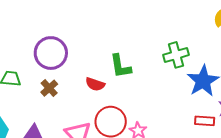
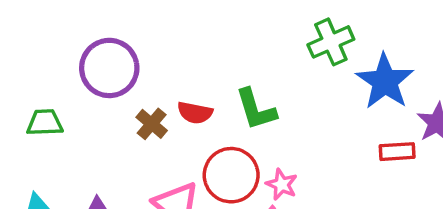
green L-shape: (120, 66) -> (256, 109), moved
brown cross: (49, 88) -> (152, 124), moved

